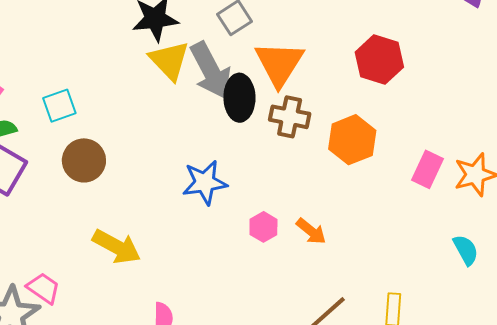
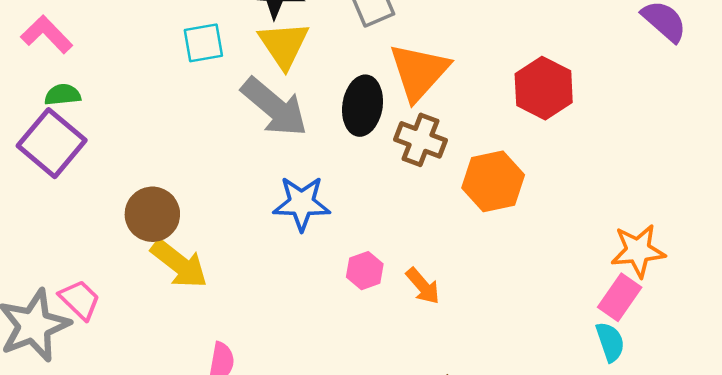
gray arrow: (211, 70) -> (274, 107), moved, turned -32
cyan square: (59, 106) -> (203, 43), moved
brown circle: (84, 160) -> (152, 214), moved
pink rectangle: (428, 169) -> (620, 297), moved

